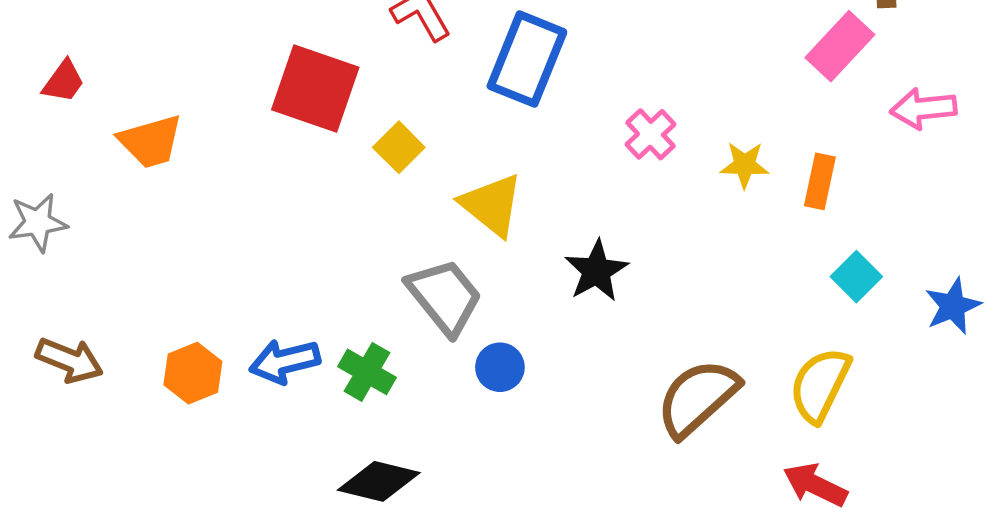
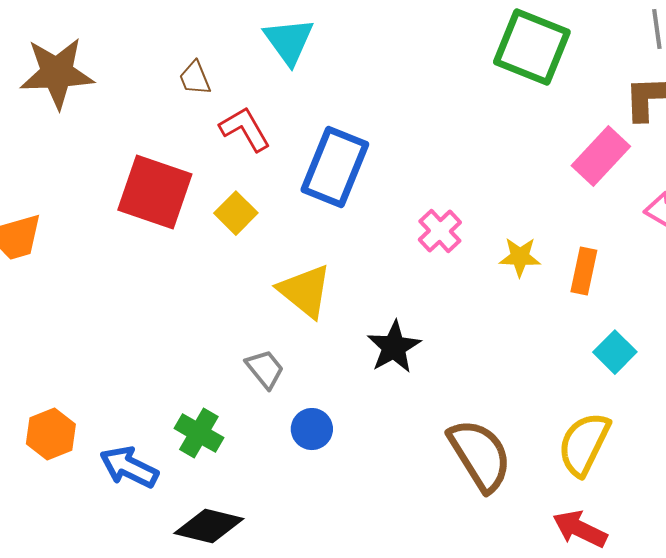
yellow square: (399, 147) -> (236, 213), moved
gray trapezoid: (445, 297) -> (265, 369), size x0.6
blue arrow: (285, 361) -> (129, 467), moved, turned 40
brown semicircle: (698, 398) -> (480, 455), turned 100

